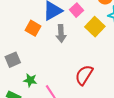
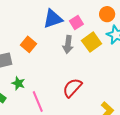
orange square: (33, 28) -> (28, 44), moved
gray arrow: (61, 33) -> (68, 44), moved

